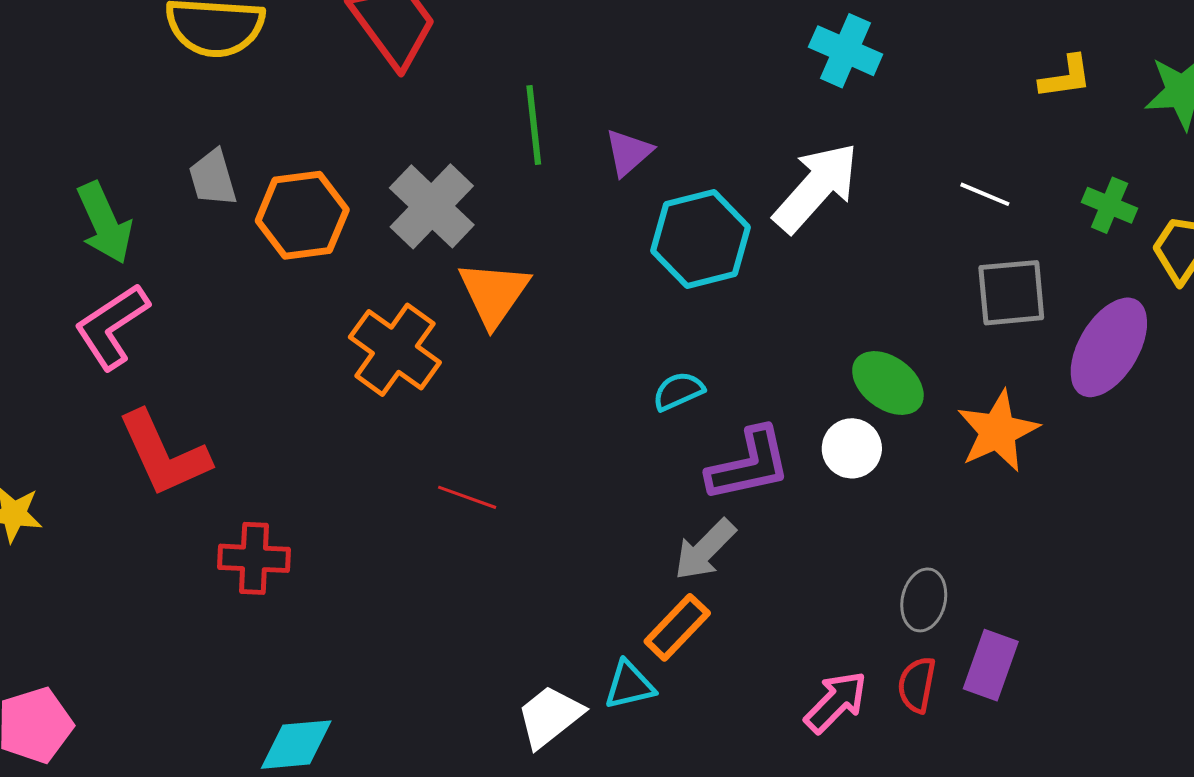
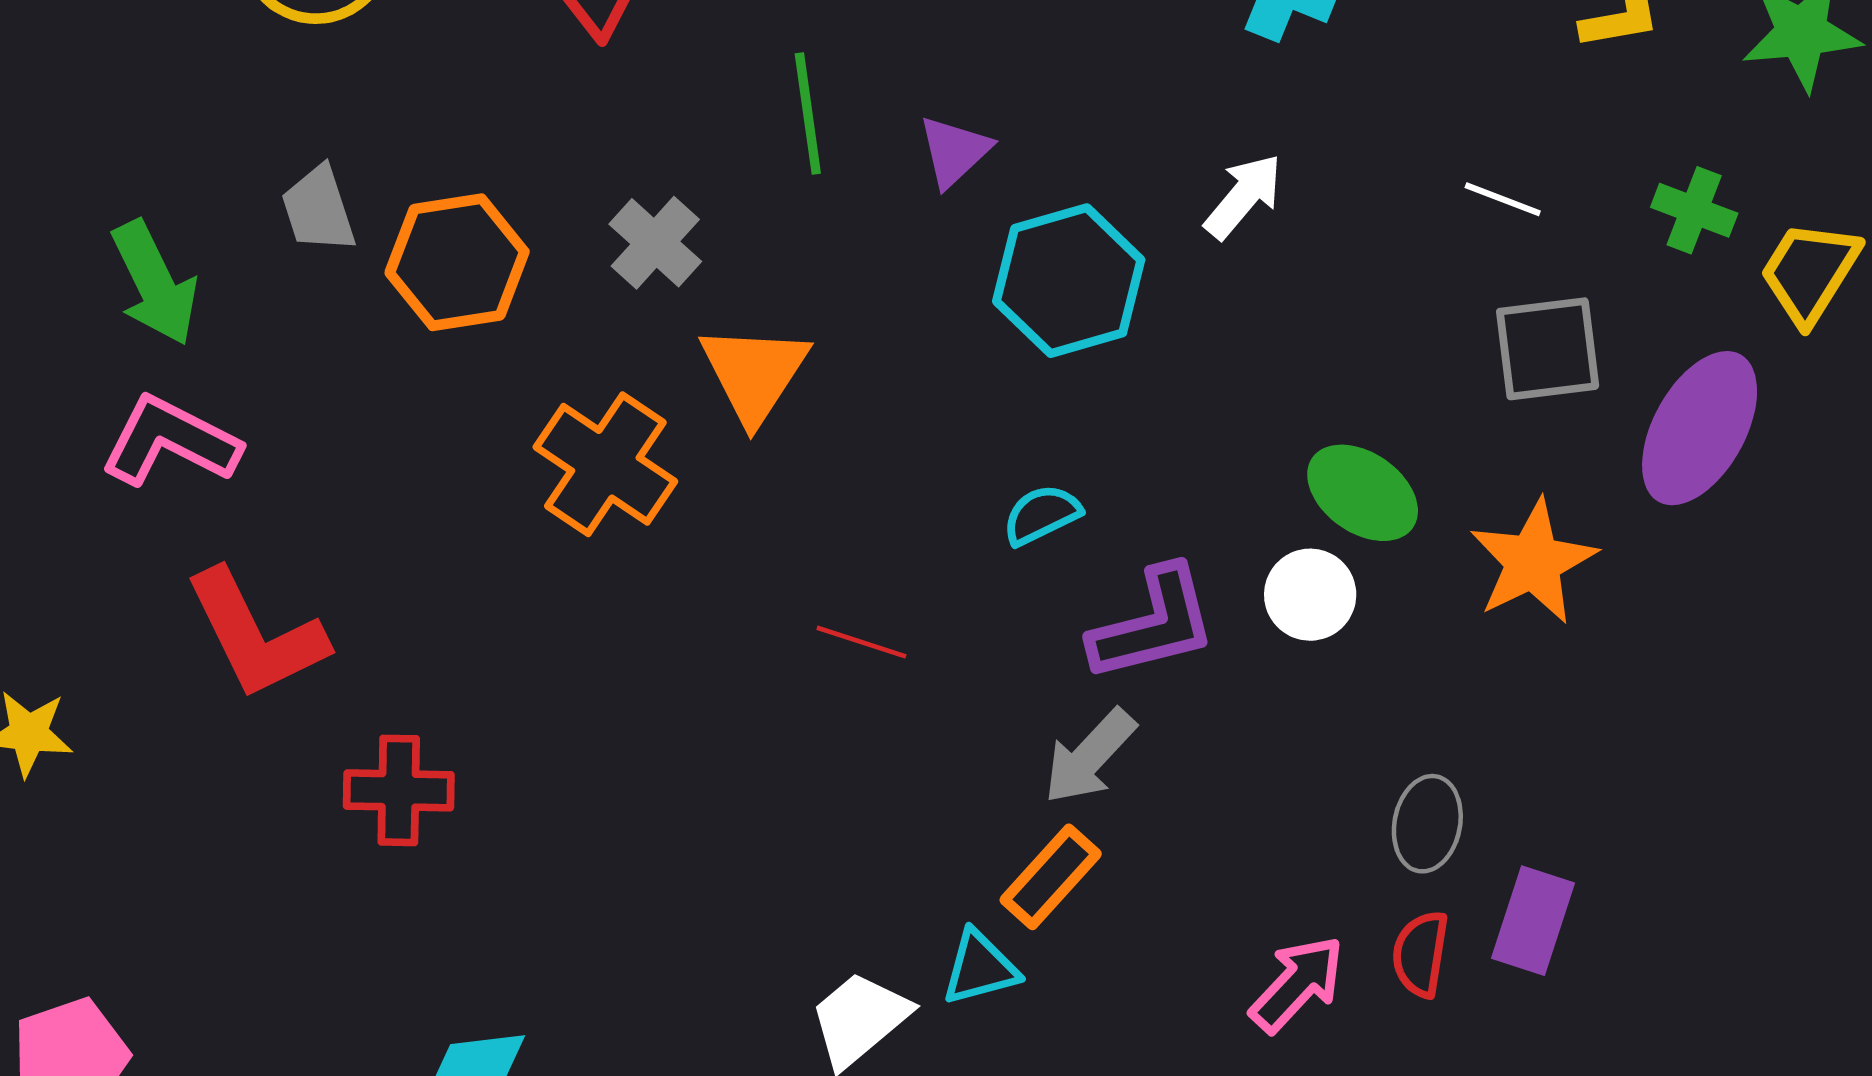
white arrow: (816, 187) -> (1243, 196), size x0.6
gray cross: (432, 206) -> (655, 243), size x0.7
pink L-shape: (112, 326) -> (170, 441), turned 62
red line: (467, 497) -> (861, 642), moved

